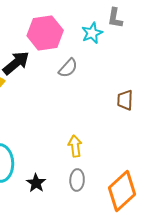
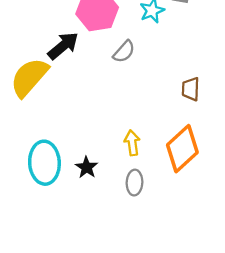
black star: (36, 183) -> (87, 167), moved
orange diamond: (122, 191) -> (182, 149), moved

